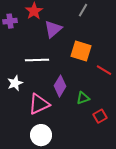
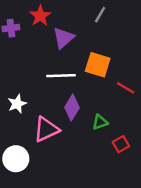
white line: (37, 60) -> (61, 76), moved
white circle: (41, 135) -> (16, 159), moved

